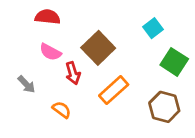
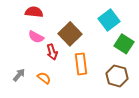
cyan square: (153, 28) -> (109, 20), size x1.5
gray arrow: (26, 84) -> (19, 75), moved, turned -96
orange rectangle: (114, 90) -> (81, 64), turned -55

